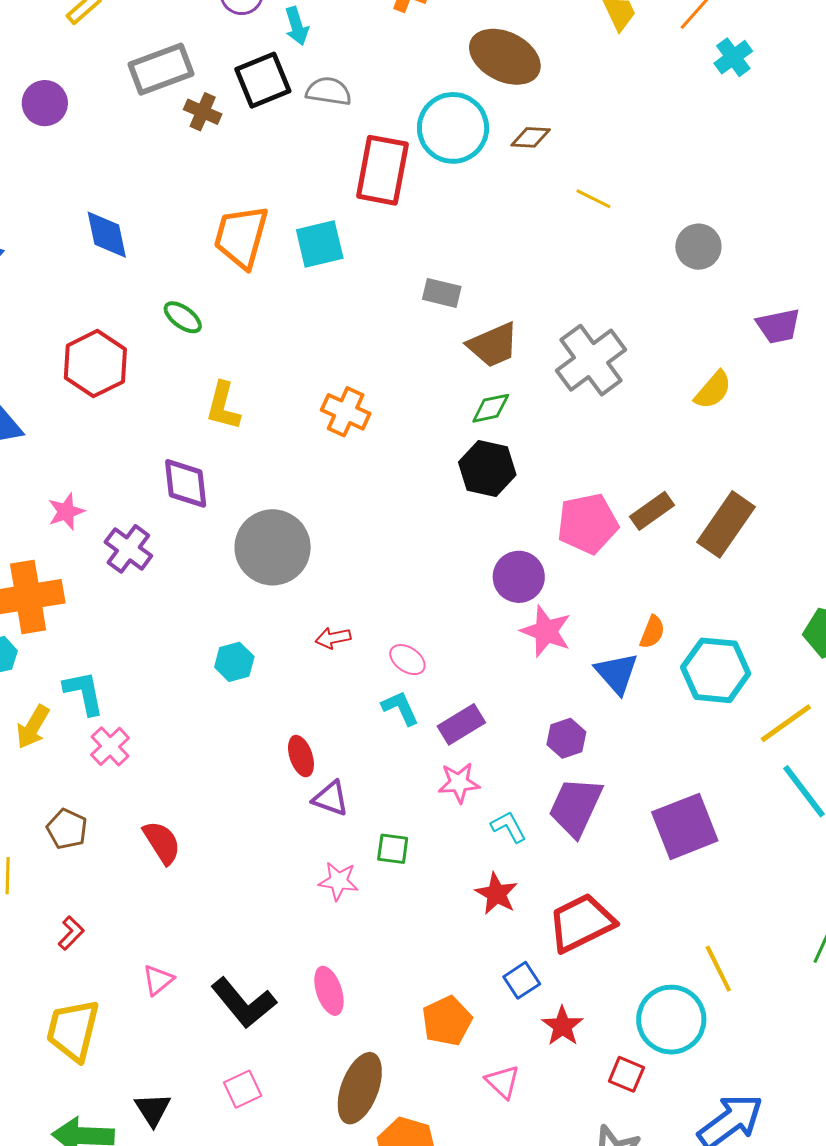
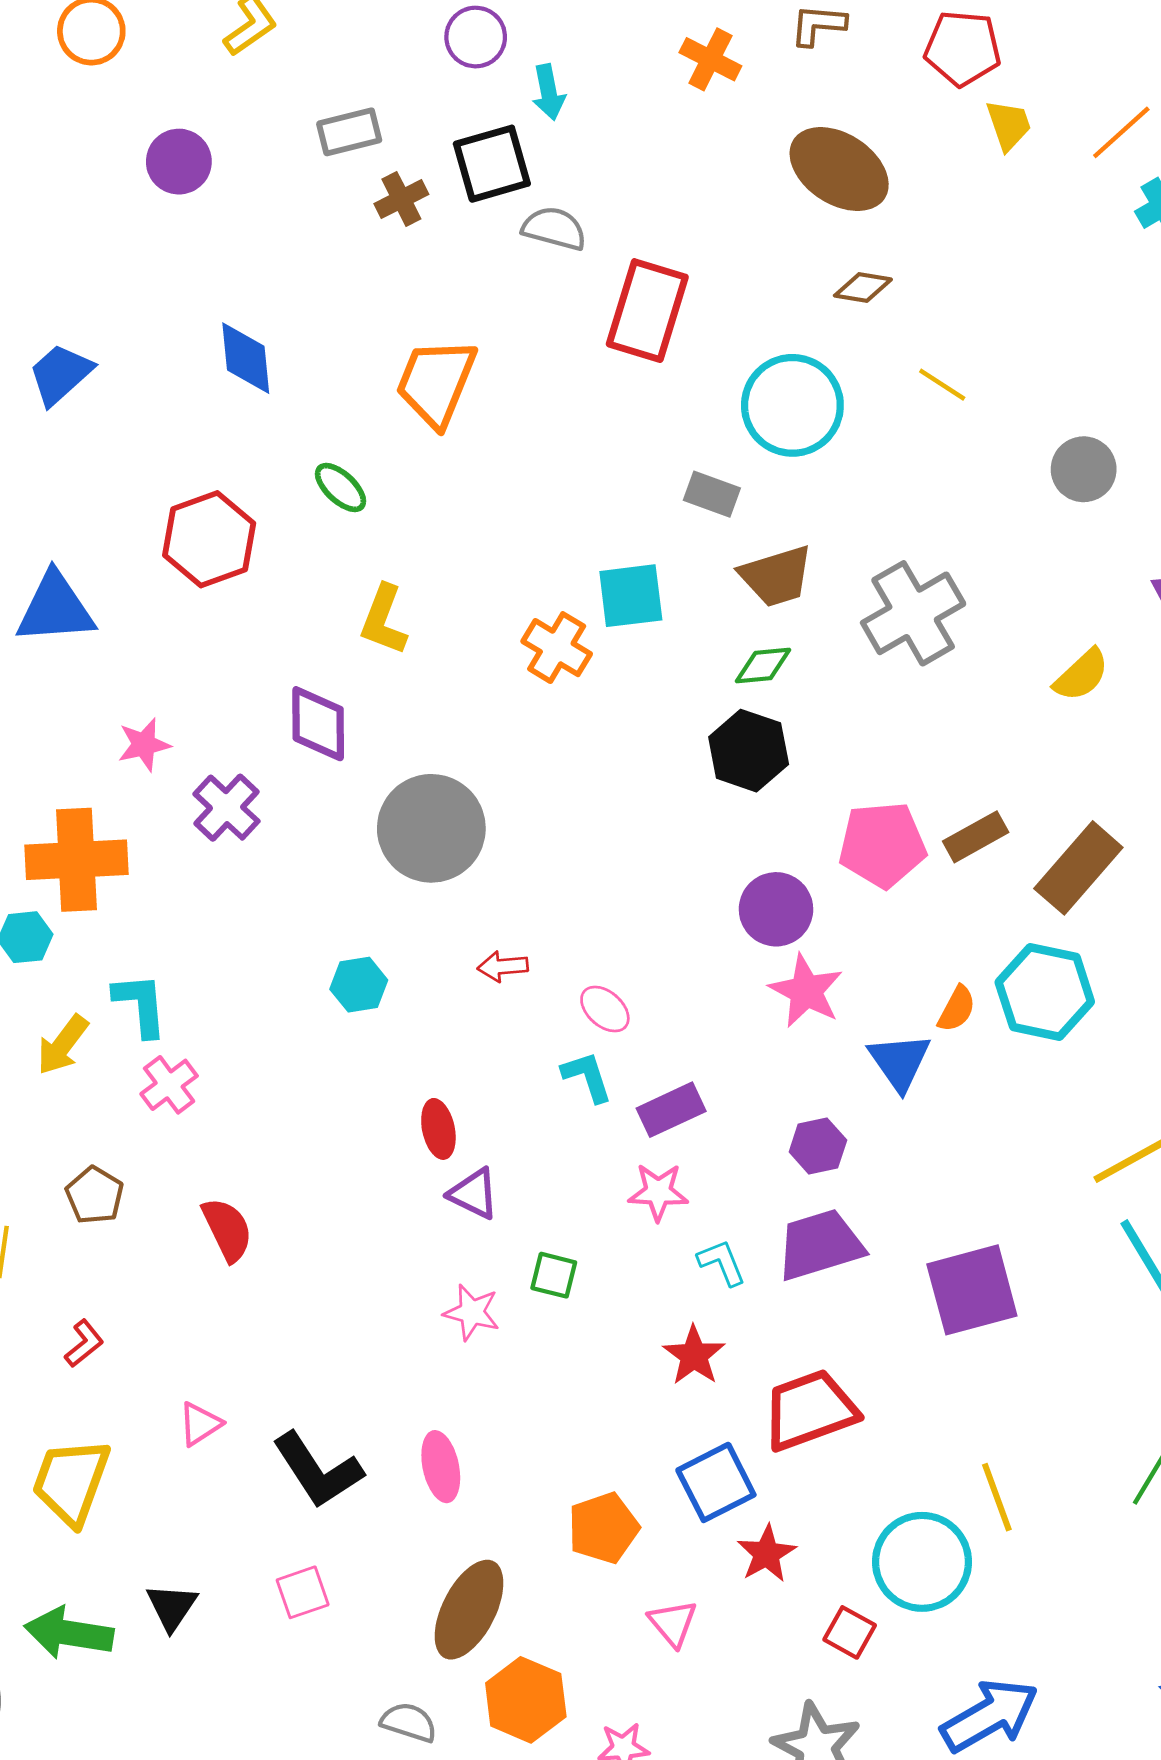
gray rectangle: (161, 69) -> (349, 132), size x0.7
gray semicircle: (329, 91) -> (554, 228), moved
brown cross: (203, 112) -> (401, 199), turned 33
cyan circle: (453, 128) -> (792, 405), moved
cyan square: (320, 244) -> (631, 596), moved
cyan hexagon: (716, 670) -> (1045, 992), moved
purple trapezoid: (575, 807) -> (820, 1245), turned 42
blue square: (522, 980) -> (716, 1482), size x1.5

